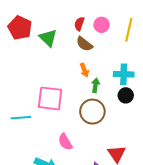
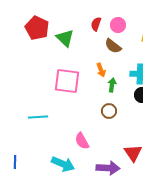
brown semicircle: (84, 44) -> (113, 46), moved
pink square: (50, 98) -> (67, 81), moved
brown circle: (92, 112) -> (109, 111), size x0.6

